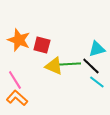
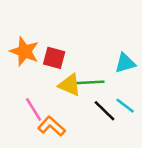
black line: (91, 66) -> (104, 111), moved
pink line: (15, 80) -> (34, 109), moved
orange L-shape: (17, 98) -> (52, 126), moved

